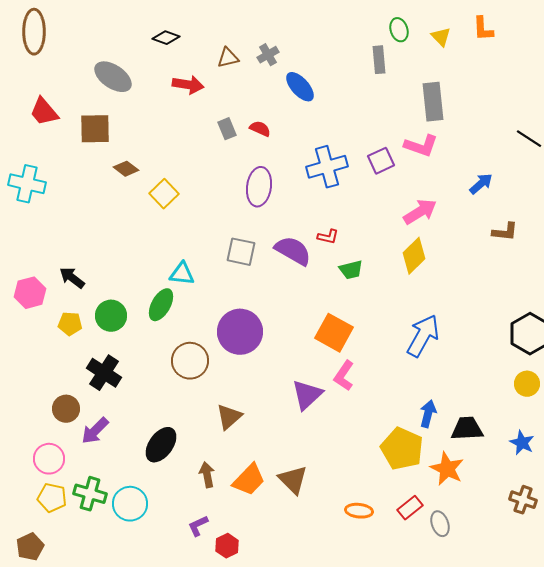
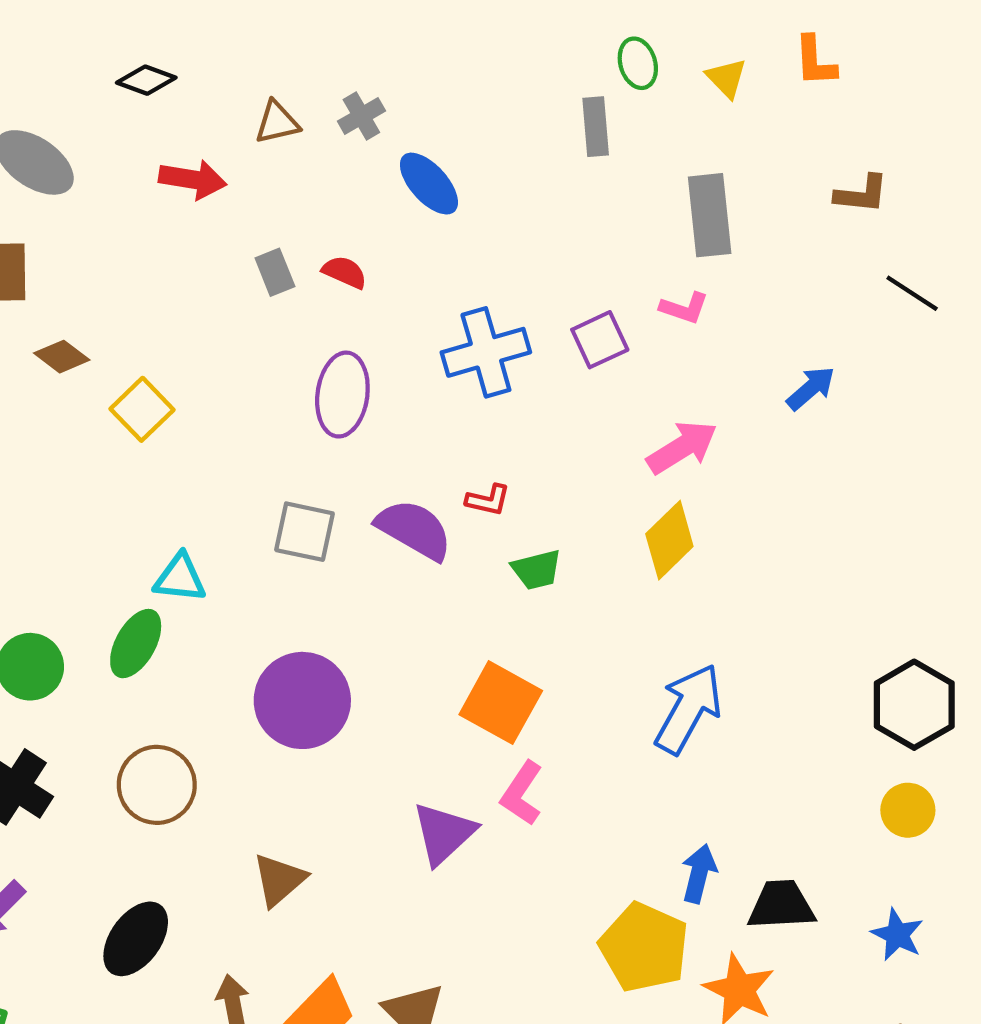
pink L-shape: (421, 146) -> (684, 308), size x0.7
brown L-shape: (505, 232) -> (861, 194), moved
brown circle: (190, 361) -> (157, 785), moved

